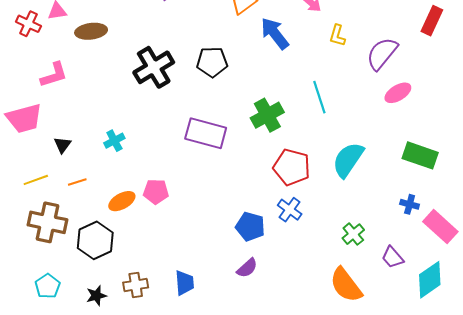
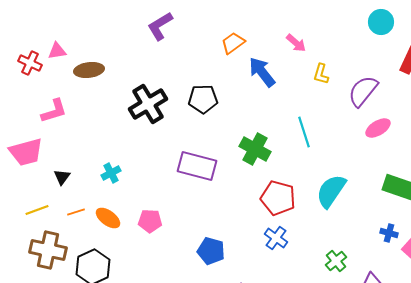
green cross: (267, 115) -> (255, 149), turned -32
orange ellipse: (122, 201) -> (108, 218), moved, turned 65
blue pentagon: (250, 227) -> (211, 251), moved

